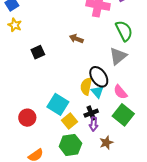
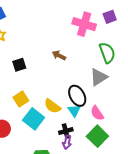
yellow semicircle: (86, 86) -> (52, 106), moved, turned -72
yellow square: (69, 121) -> (21, 99), moved

